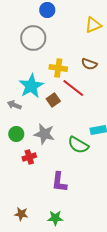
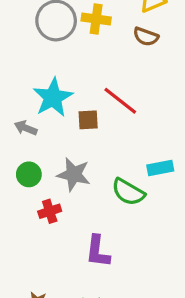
brown semicircle: (89, 64) -> (146, 37), moved
yellow cross: (58, 68) -> (96, 19), moved
brown square: (53, 100) -> (88, 120), turned 32

